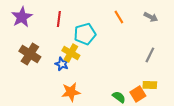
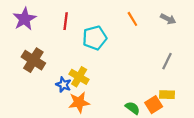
yellow cross: (71, 53) -> (79, 77), moved
blue star: (62, 64) -> (63, 85), moved

